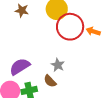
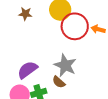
gray star: (58, 65) -> (65, 65), size x1.6

